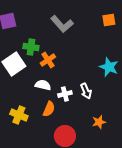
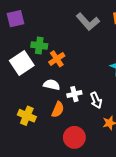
gray L-shape: (62, 24) -> (88, 22), moved
white arrow: (86, 91) -> (96, 100), moved

